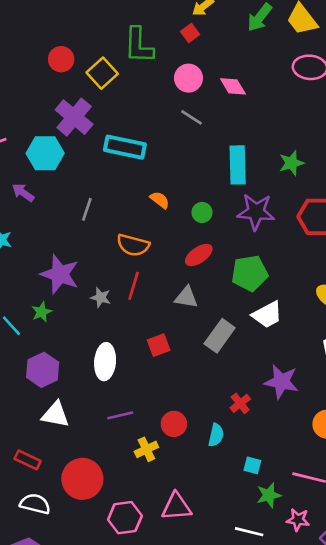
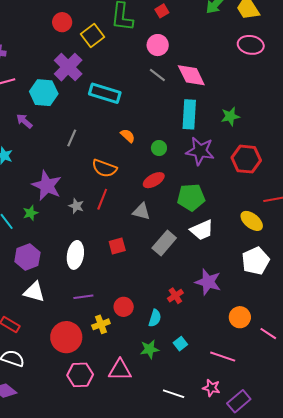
pink diamond: (233, 86) -> (191, 75), moved, size x1.4
cyan square: (252, 465) -> (180, 344), turned 32
red circle: (82, 479) -> (66, 337), moved
green star: (269, 495) -> (150, 349), moved

